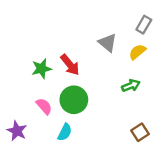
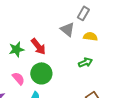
gray rectangle: (144, 25) -> (83, 13), moved
yellow semicircle: (137, 52) -> (90, 36), turned 48

